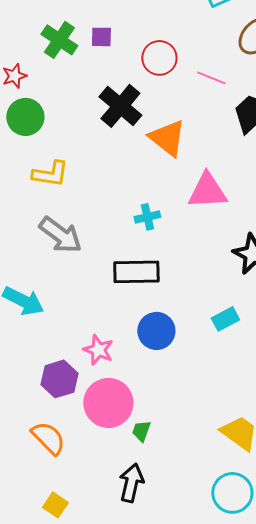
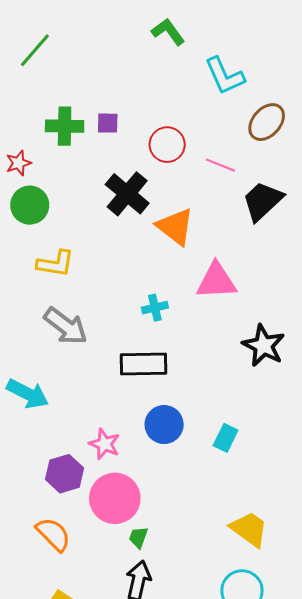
green cross: (59, 40) -> (65, 126), turned -33
cyan rectangle: (225, 319) -> (226, 438), moved, turned -36
green trapezoid: (141, 431) -> (138, 537), moved

